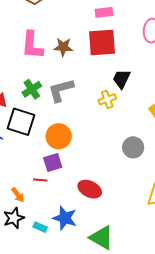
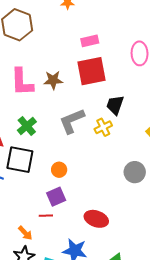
gray L-shape: (61, 90) -> (72, 121), moved
orange circle: (59, 136) -> (59, 170), size x0.6

